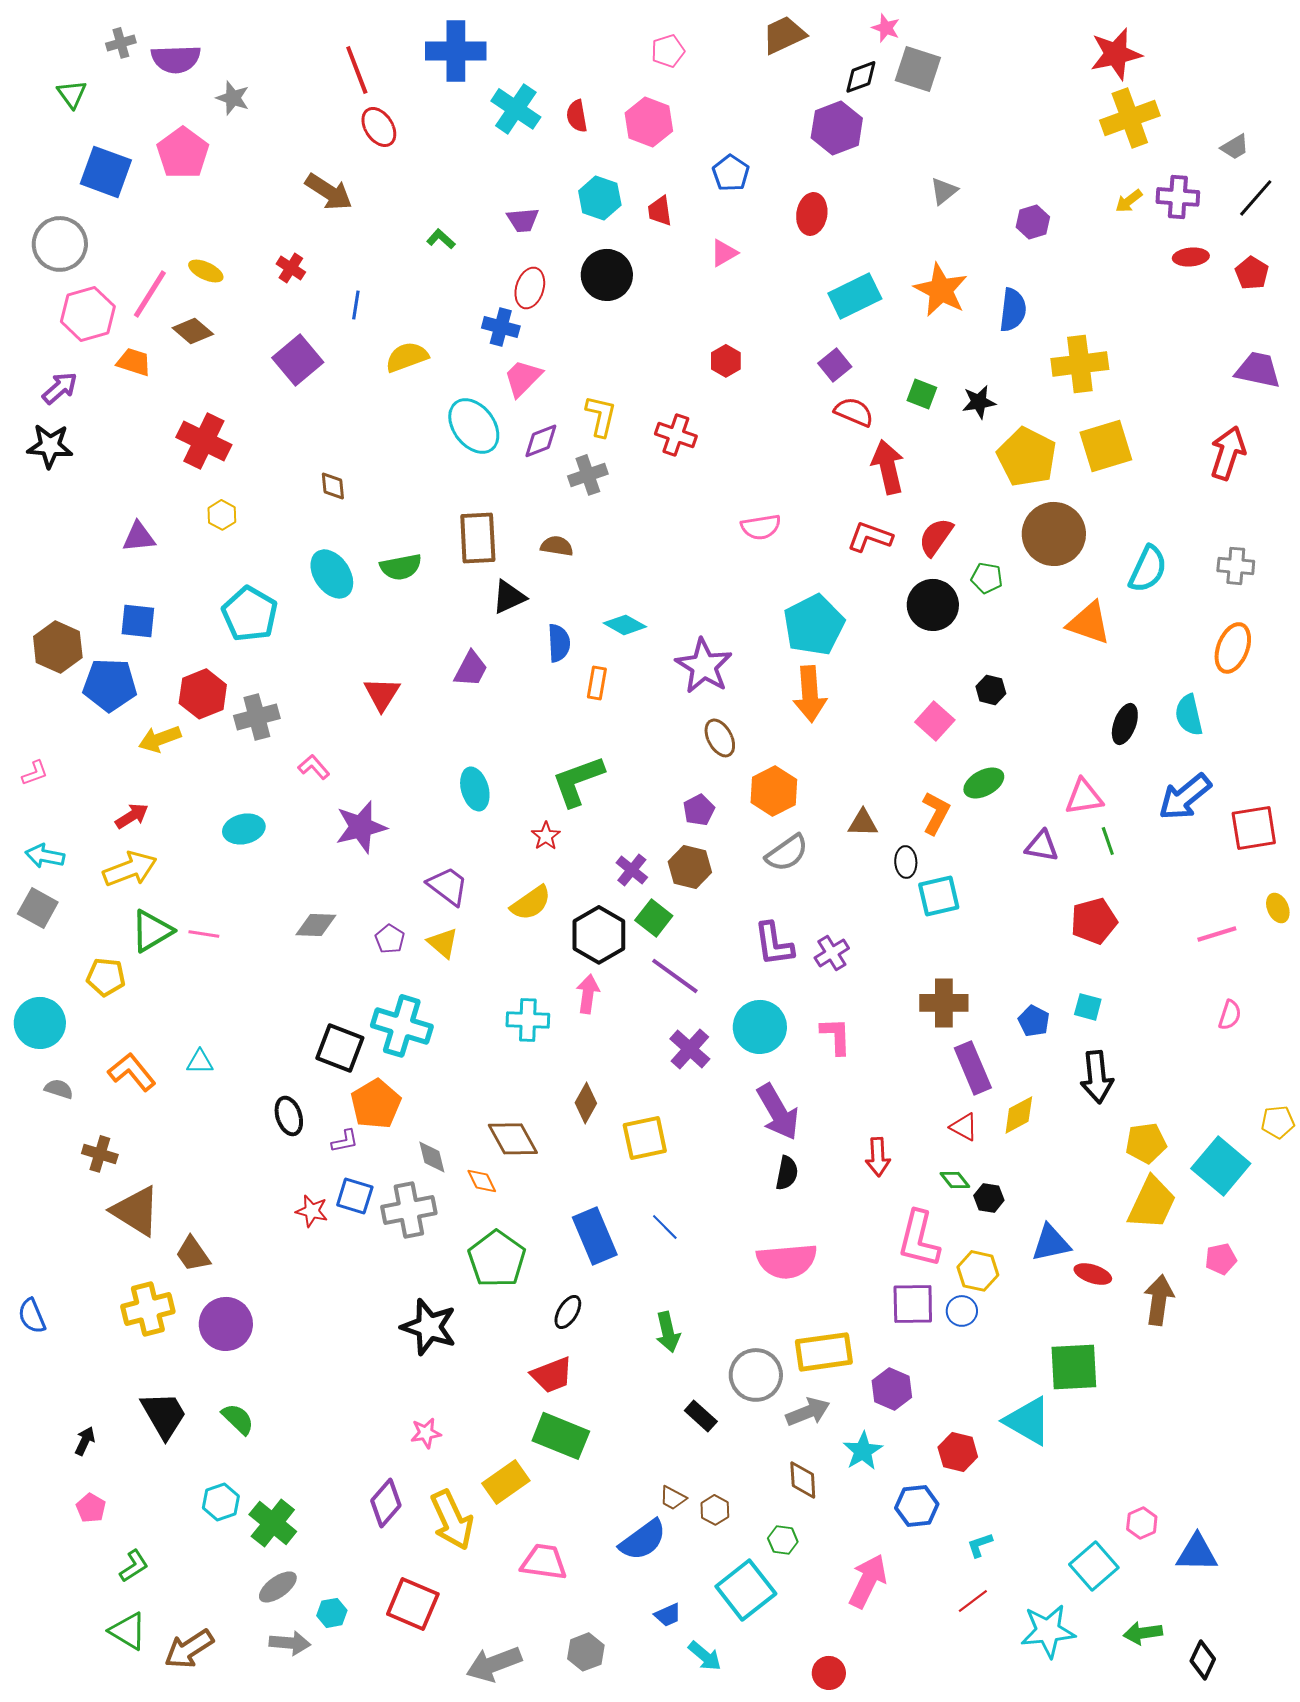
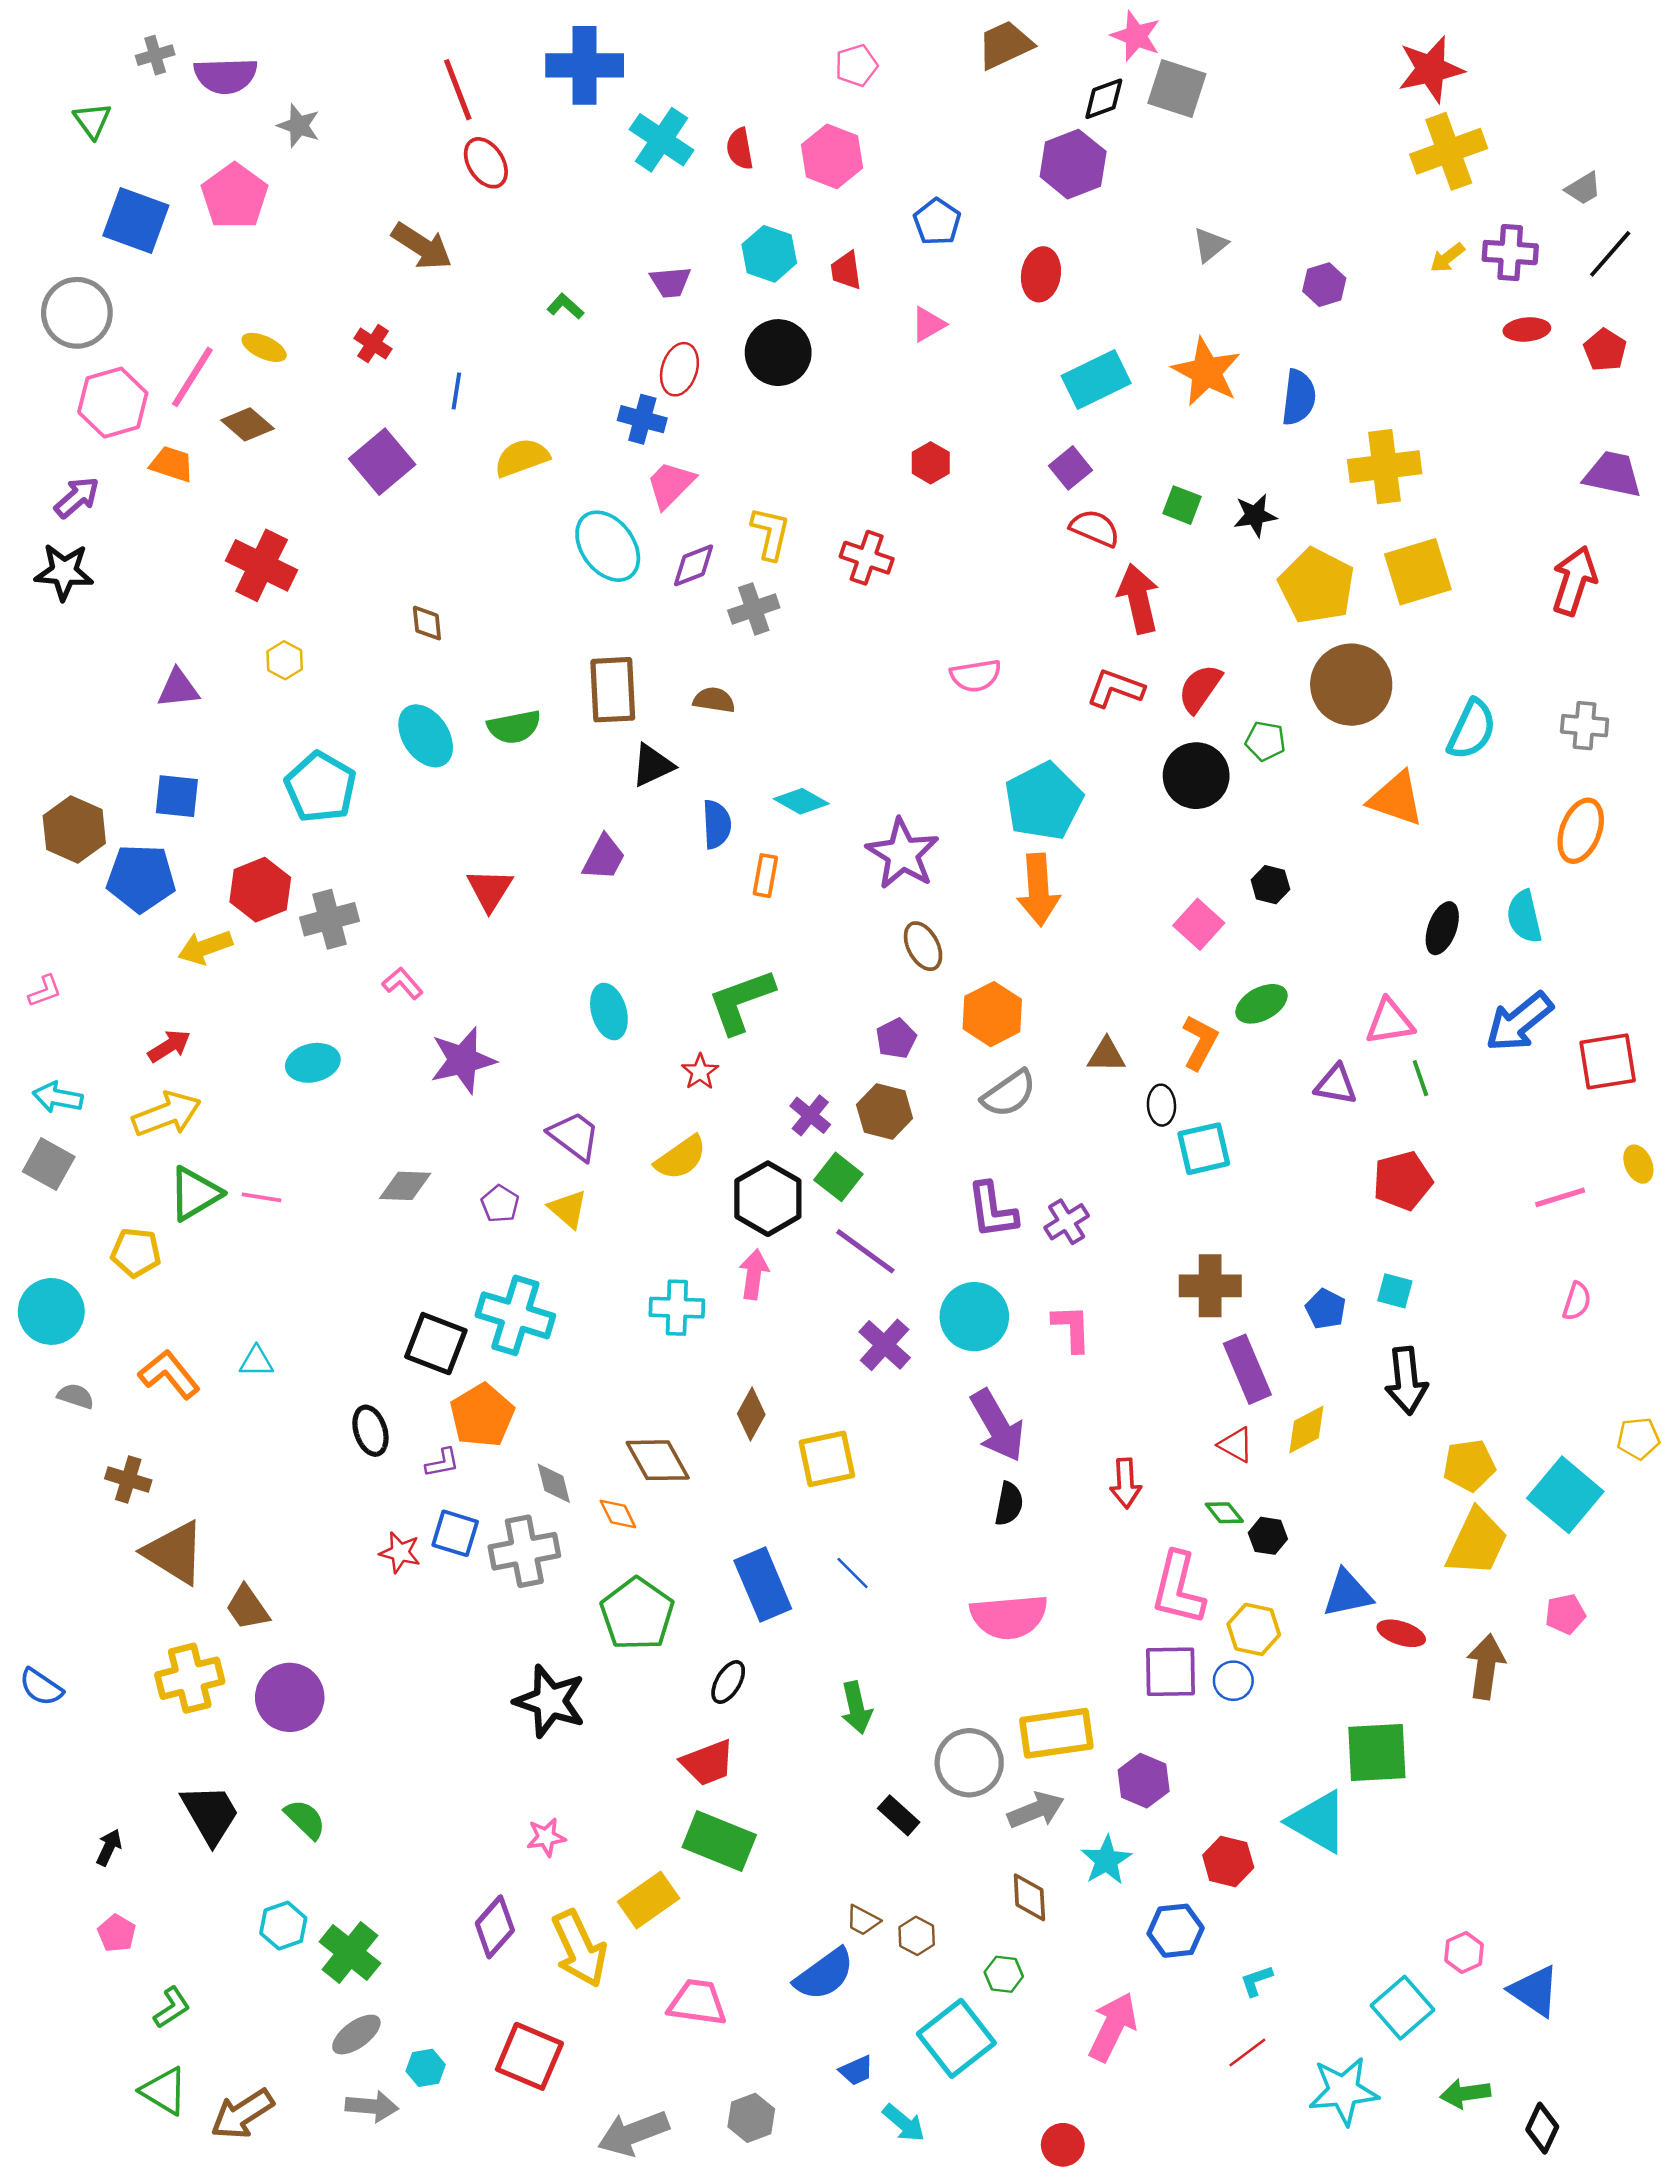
pink star: (886, 28) -> (1136, 36), size x1.4
blue semicircle: (32, 1316) -> (41, 1687), turned -33
blue triangle: (1197, 1553) -> (1535, 1991), turned 33

